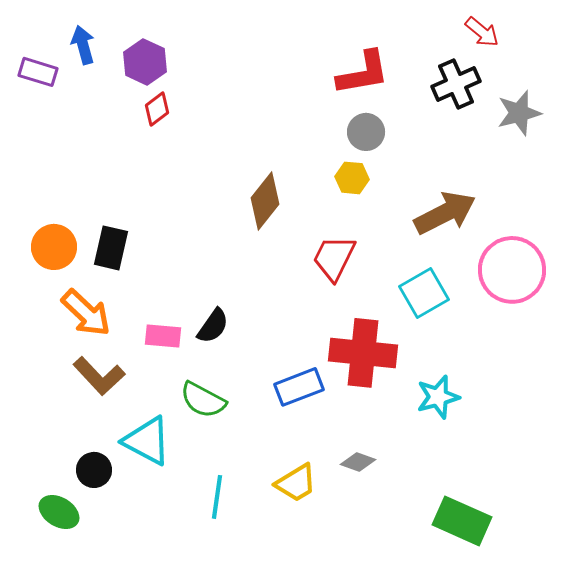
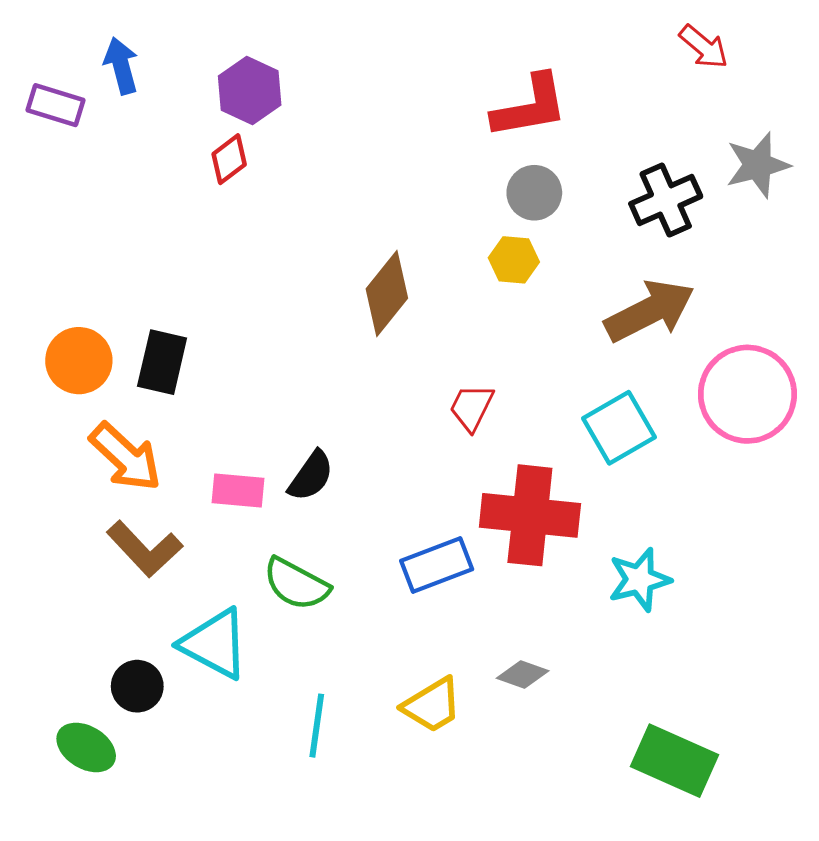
purple hexagon: (145, 62) -> (250, 91), moved
black cross: (456, 84) -> (666, 200), moved
red trapezoid: (334, 258) -> (472, 407), moved, size x0.7

